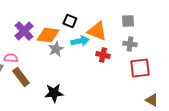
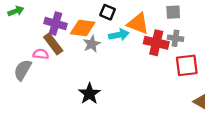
purple cross: (24, 31) -> (55, 23), turned -30
red cross: (103, 55) -> (156, 43), moved, size x1.5
brown rectangle: (21, 77) -> (53, 44), moved
black star: (54, 93) -> (89, 94), turned -30

